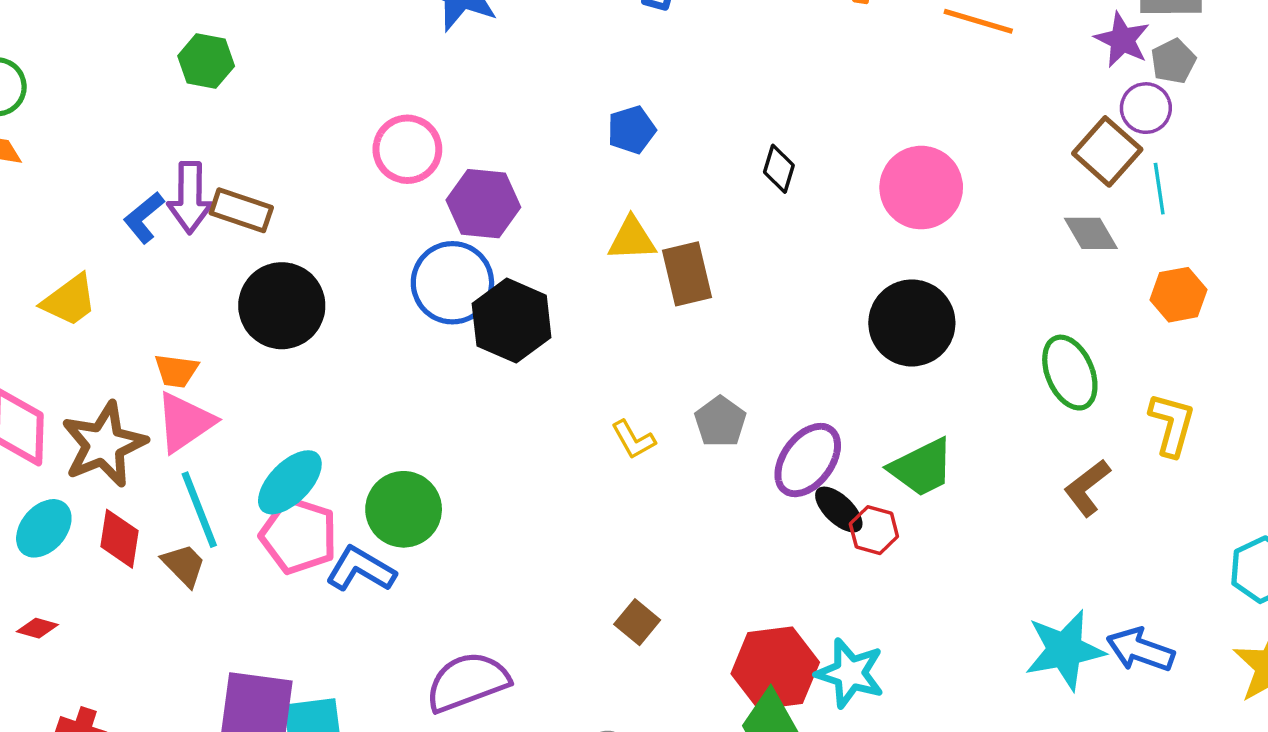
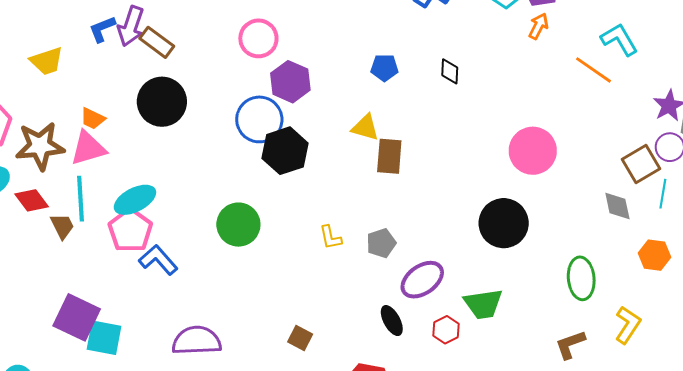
black diamond: (779, 169) -> (450, 71), moved, turned -32
green circle: (404, 509) -> (238, 225), moved
black ellipse: (839, 509) -> (392, 321), moved
red diamond: (120, 539) -> (32, 200), turned -64
brown square: (637, 622) -> (300, 338), turned -30

